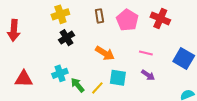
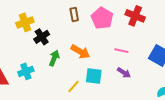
yellow cross: (60, 14) -> (25, 22), moved
cyan cross: (60, 73) -> (26, 71), moved
green arrow: (78, 85) -> (54, 58), moved, turned 63

